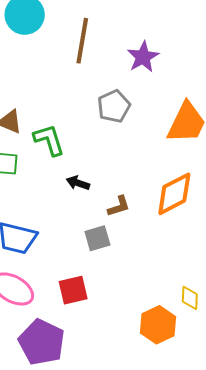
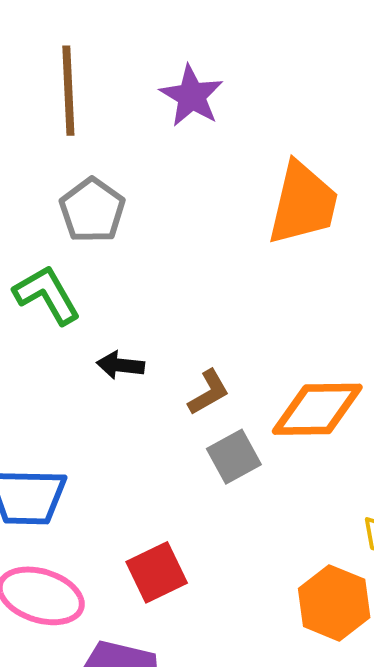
gray pentagon: (114, 106) -> (92, 210), moved
orange diamond: (174, 194) -> (317, 409), moved, turned 39
gray square: (97, 238) -> (234, 457), moved

